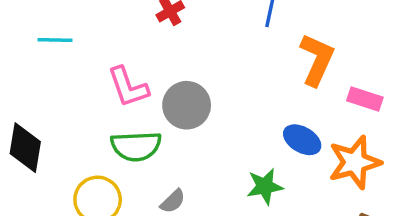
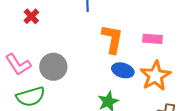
orange L-shape: (317, 60) -> (112, 39), moved

